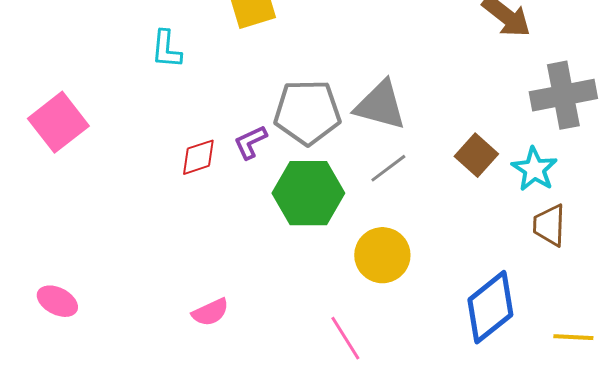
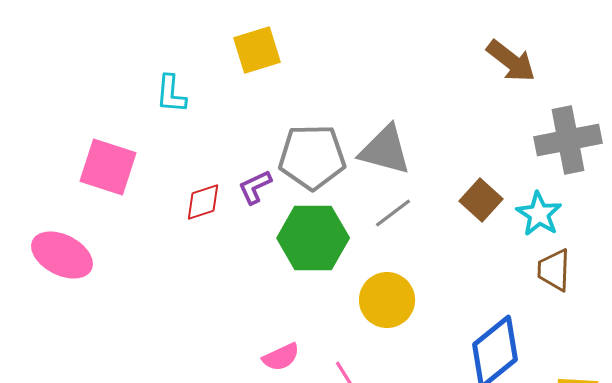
pink square: (58, 122) -> (108, 167), moved, turned -34
pink ellipse: (57, 301) -> (62, 255), moved, size x1.5
pink semicircle: (210, 312) -> (281, 357), moved

